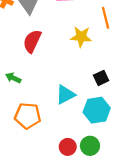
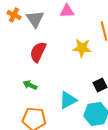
green arrow: (13, 78) -> (30, 85), moved

